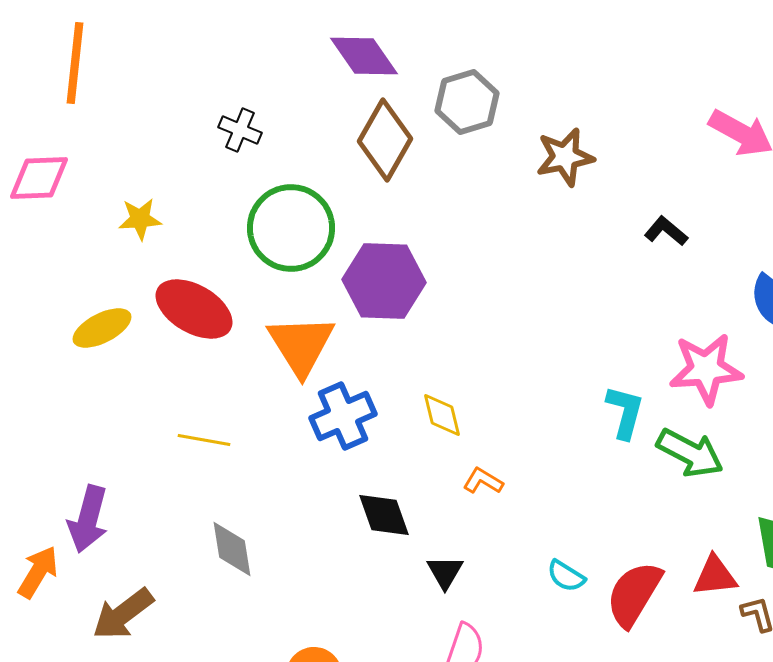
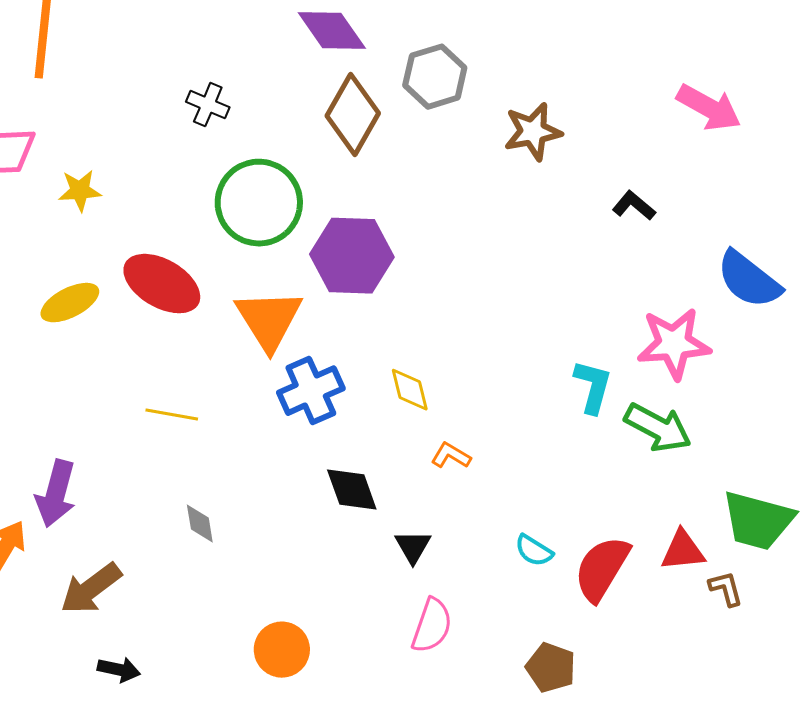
yellow star: (140, 219) -> (80, 191), moved
gray diamond: (232, 549) -> (200, 524), size x0.7

